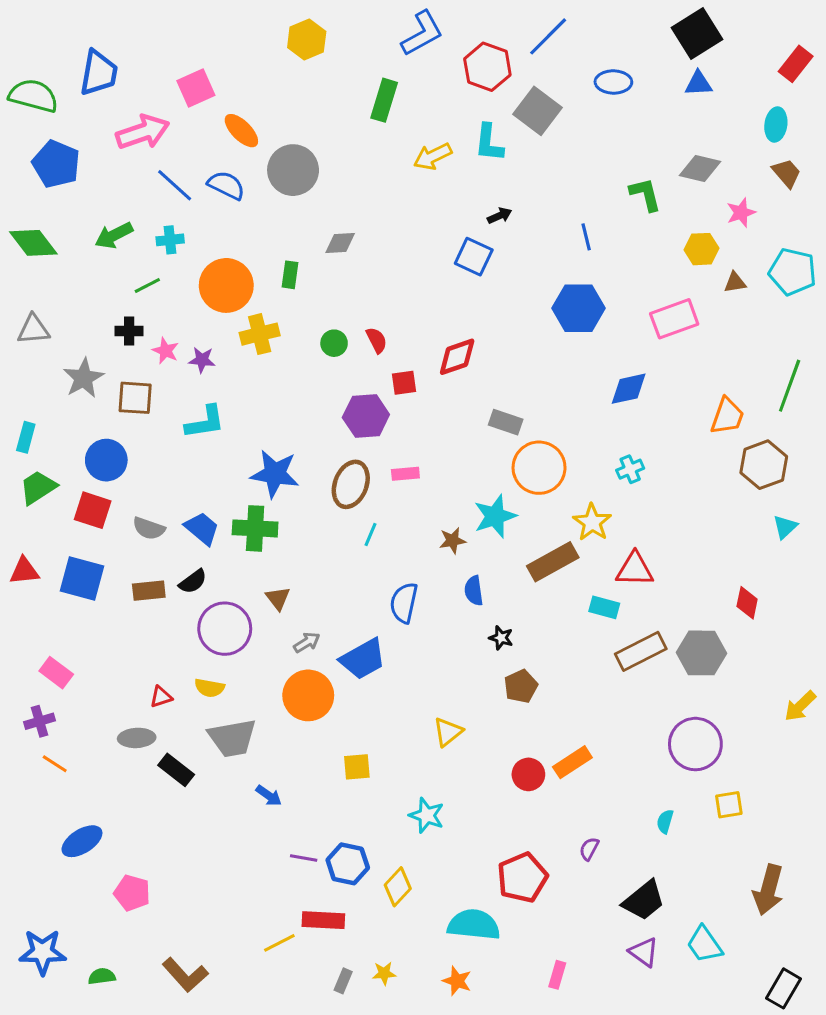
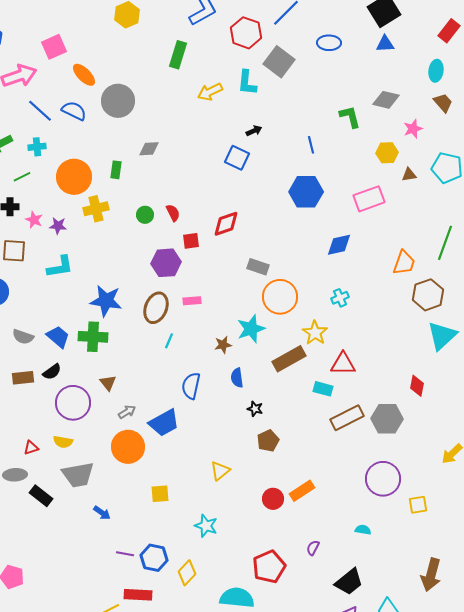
cyan triangle: (785, 527) -> (442, 336), size x1.8
yellow square: (729, 805) -> (418, 505), moved
cyan semicircle: (665, 821) -> (363, 530), turned 84

